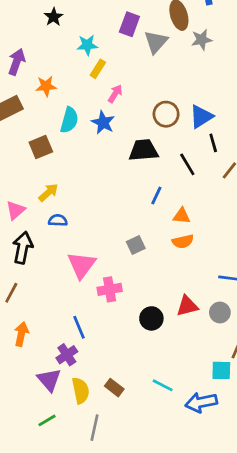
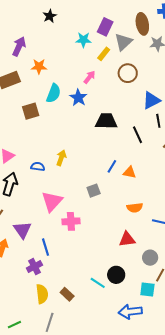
cyan star: (87, 45) -> (83, 40), moved
yellow rectangle: (98, 69) -> (104, 54), moved
brown circle: (166, 114) -> (128, 73), moved
yellow arrow: (48, 192) -> (61, 158), moved, turned -35
blue line: (156, 195) -> (112, 166), moved
orange semicircle: (183, 241) -> (135, 208), moved
gray circle: (220, 312) -> (150, 258), moved
black circle: (151, 318) -> (116, 275), moved
purple triangle: (49, 380) -> (22, 230), moved
cyan line: (163, 385) -> (98, 283), moved
green line: (47, 420) -> (14, 325), moved

